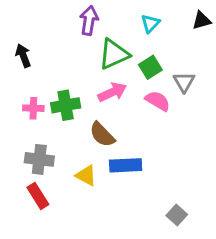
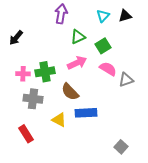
black triangle: (202, 20) -> (125, 16), moved
green triangle: (114, 54) -> (78, 37), size x0.7
black arrow: (23, 56) -> (16, 38), turned -119
gray triangle: (184, 82) -> (126, 80), moved, turned 42
gray cross: (39, 159) -> (33, 99), moved

